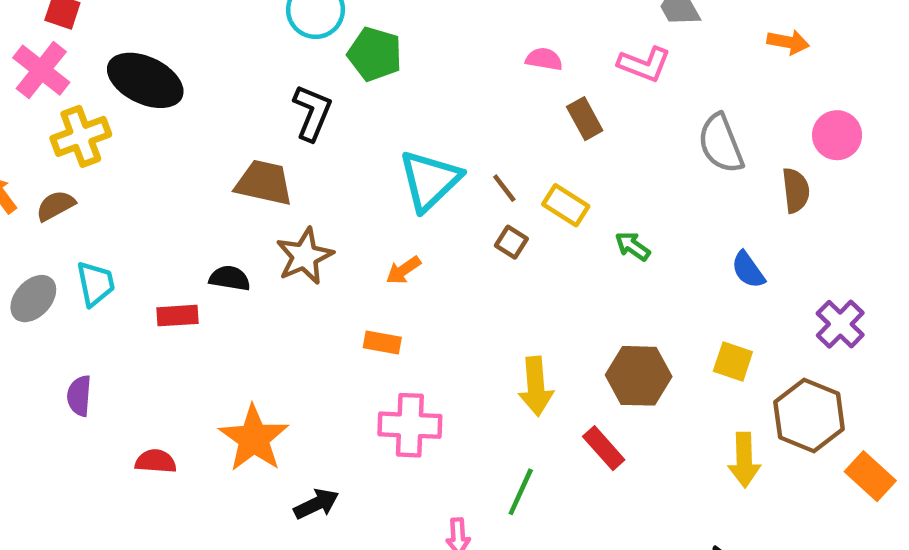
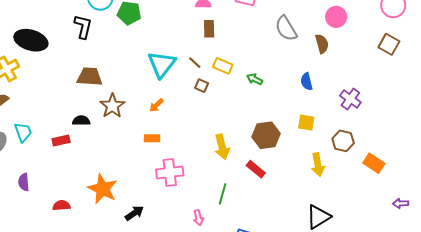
black L-shape: (312, 113) -> (83, 27), moved
brown rectangle: (585, 119) -> (209, 29), moved, turned 36
blue semicircle: (748, 270) -> (307, 82), turned 30
brown hexagon: (809, 415) -> (343, 141), size x0.7

